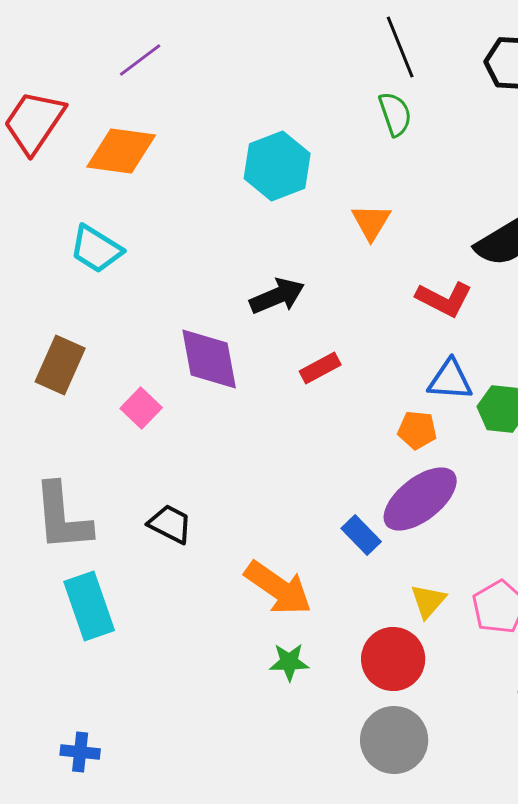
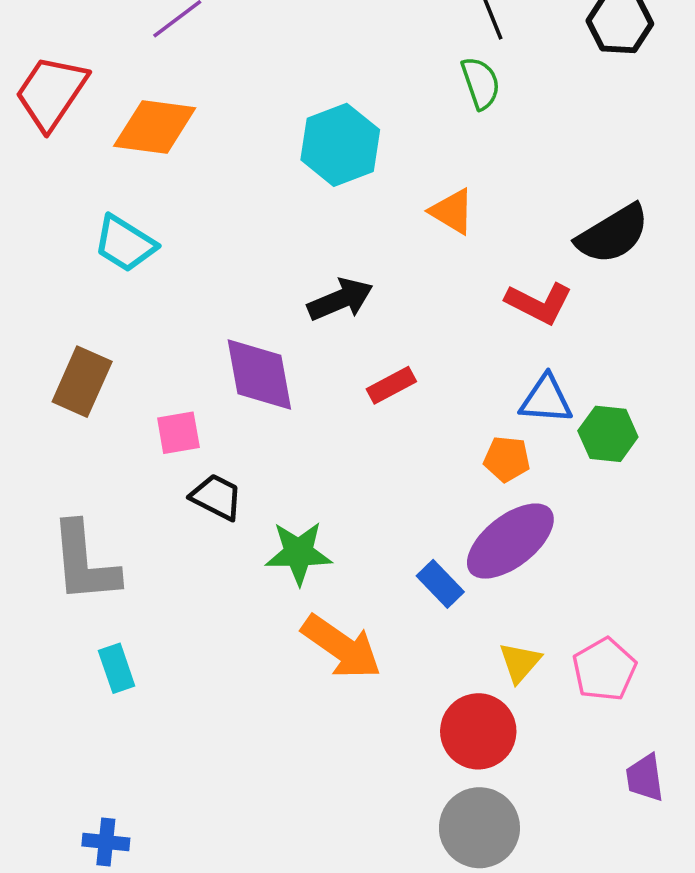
orange triangle: (371, 222) -> (452, 211), turned -30
pink square: (141, 408) -> (178, 433), turned 36
black trapezoid: (170, 524) -> (217, 497), moved
cyan rectangle: (89, 606) -> (117, 668), size x0.6
green star: (289, 662) -> (299, 553), moved, size x1.4

